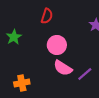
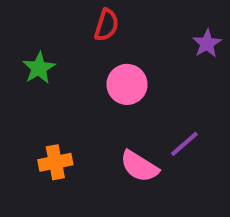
pink semicircle: (63, 68) -> (139, 166), moved

